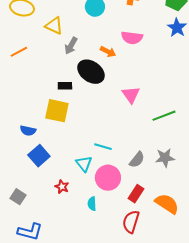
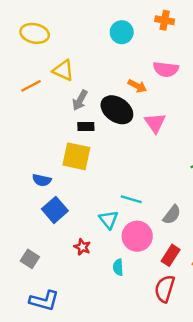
yellow triangle: (54, 26) -> (63, 70), moved
gray arrow: (71, 46) -> (80, 100), moved
pink triangle: (131, 95) -> (155, 123), moved

